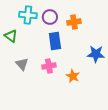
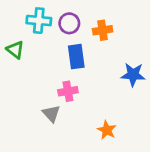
gray triangle: (22, 64) -> (51, 113), moved
orange star: (73, 76) -> (107, 130), moved

